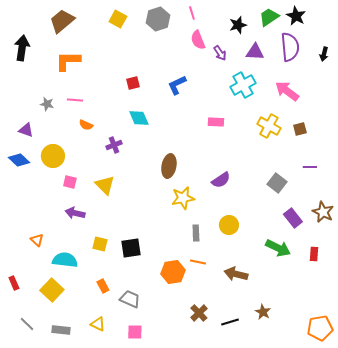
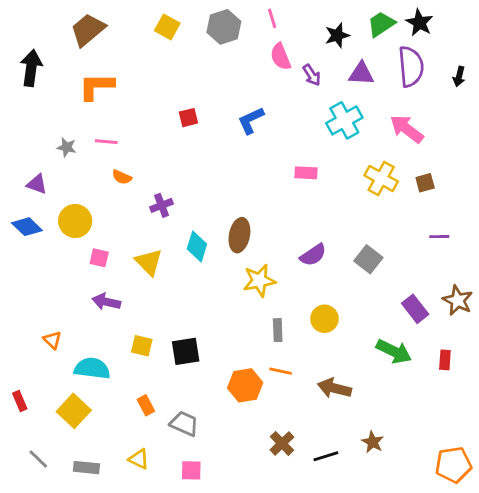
cyan diamond: (139, 118) -> (197, 246), moved, turned 40
gray square: (277, 183) -> (368, 259), moved

